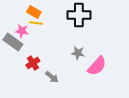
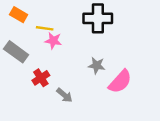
orange rectangle: (34, 12) -> (19, 15), moved
pink star: (22, 31) -> (53, 41), moved

